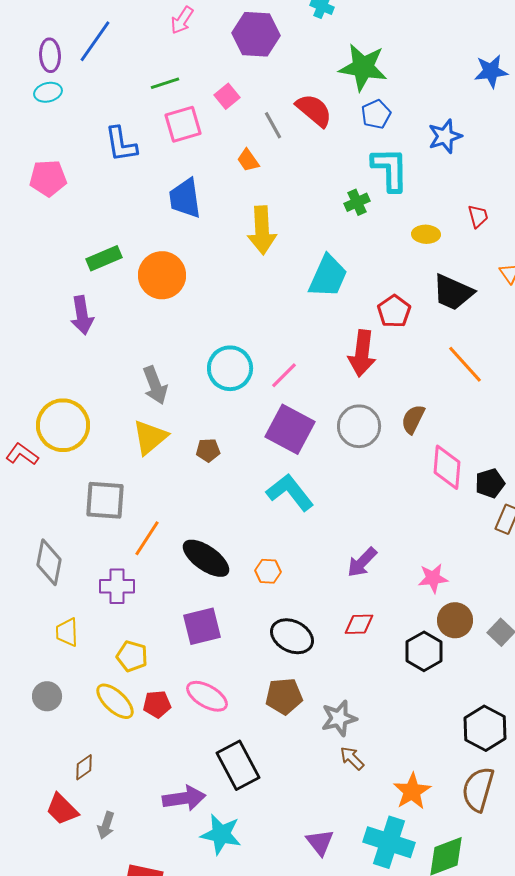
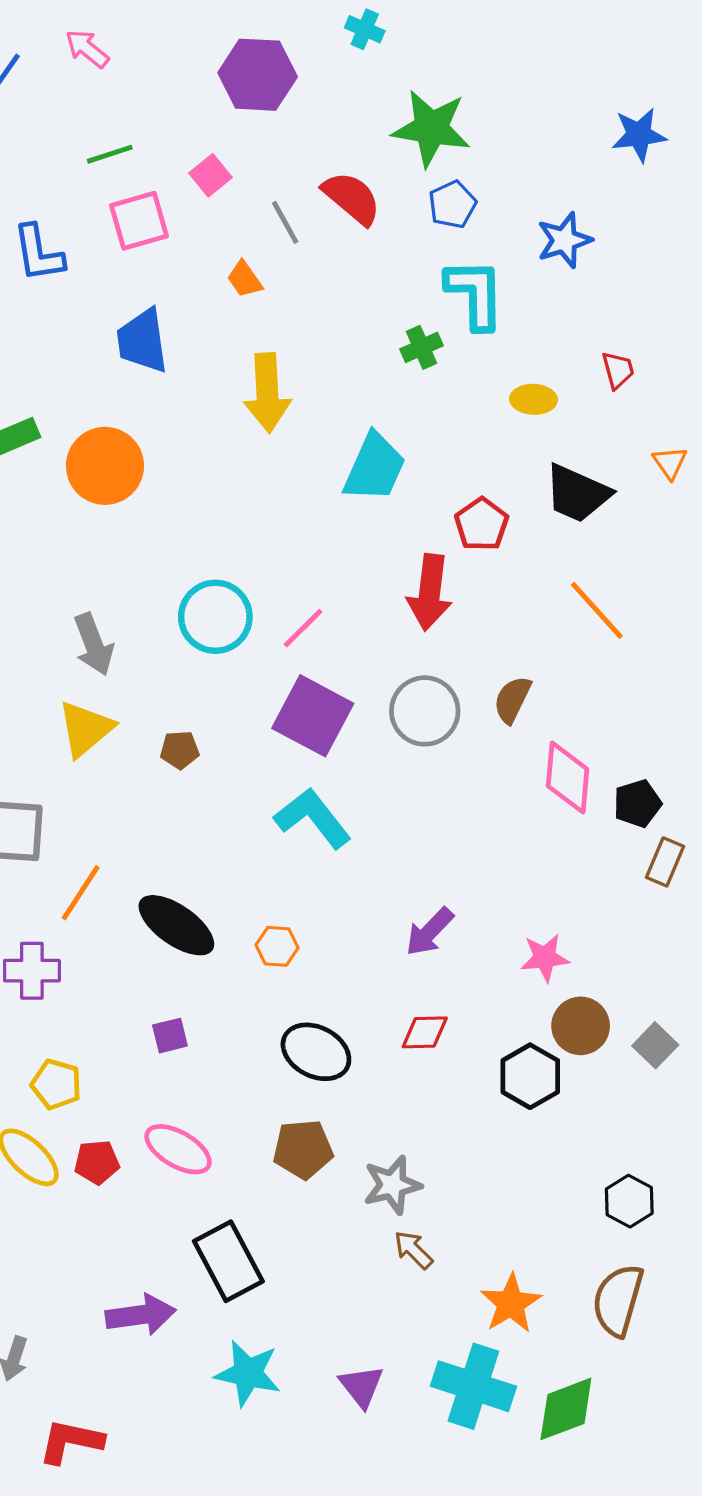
pink arrow: (182, 20) -> (87, 49), moved, turned 96
purple square: (202, 626) -> (170, 1036), size x0.6
black hexagon: (485, 728) -> (629, 1201), size x0.7
cyan star: (221, 834) -> (248, 1373), moved

